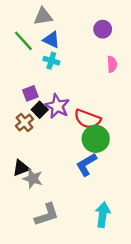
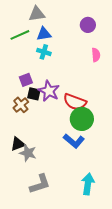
blue triangle: (51, 40) -> (44, 34), turned -35
green line: (23, 41) -> (20, 35), turned -72
black square: (40, 110) -> (34, 94), turned -32
blue L-shape: (86, 165) -> (74, 141), turned -110

